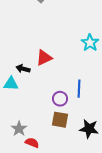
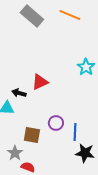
blue line: (79, 89) -> (75, 132), moved
brown square: (60, 120) -> (32, 135), moved

